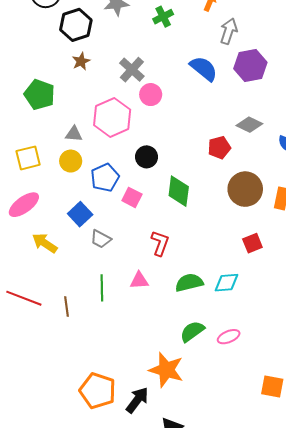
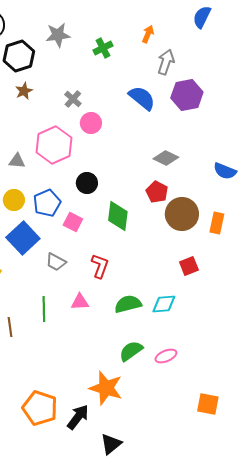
gray cross: (132, 70) -> (73, 99), size x0.7
gray diamond: (249, 125) -> (166, 158), moved
red pentagon: (219, 148) -> (157, 192), moved, turned -30
yellow circle: (71, 161) -> (14, 200), moved
blue square: (80, 214) -> (23, 238), size x1.4
gray trapezoid: (101, 239) -> (56, 262), moved

